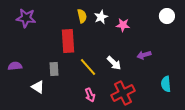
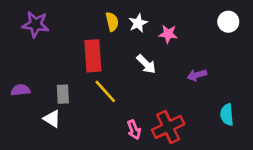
white arrow: (114, 63) -> (146, 64), moved
yellow line: (88, 67) -> (105, 91), moved
gray rectangle: (54, 69) -> (63, 94), moved
pink arrow: (90, 95) -> (134, 130), moved

